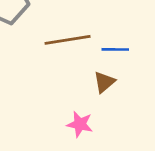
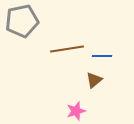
pink star: (80, 124) -> (76, 111), turned -30

